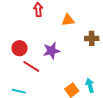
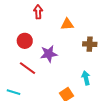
red circle: (19, 48) -> (25, 41), moved
cyan arrow: (90, 85) -> (86, 78), moved

